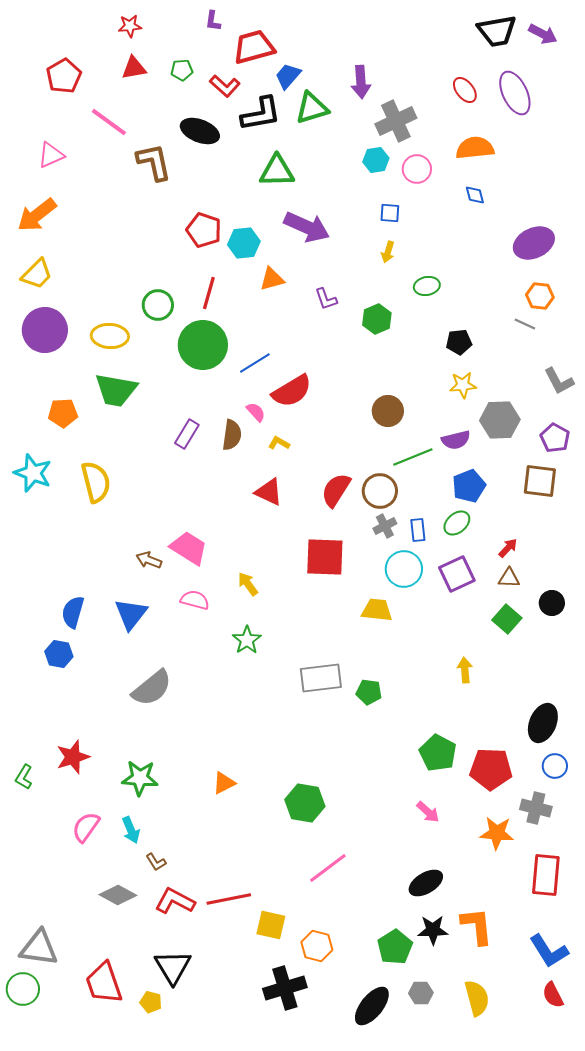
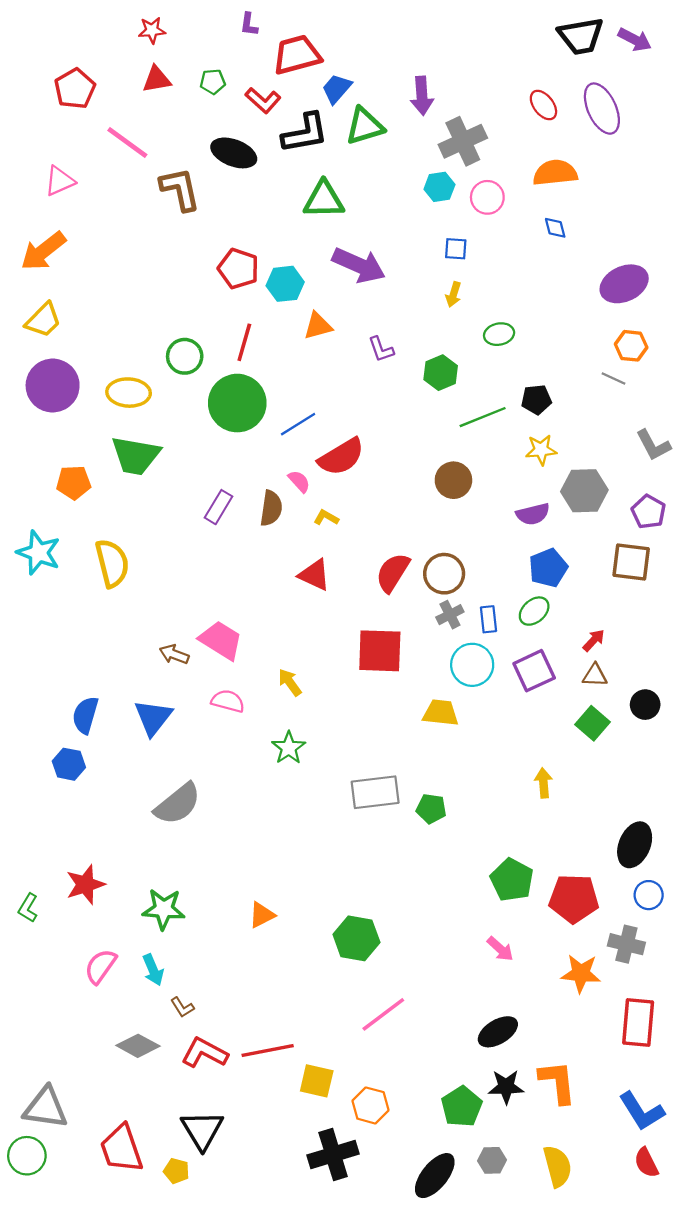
green line: (413, 457) -> (483, 417), moved

